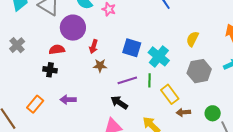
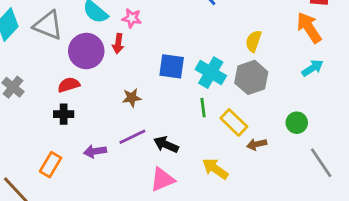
red arrow: (94, 47) -> (118, 44), moved
gray hexagon: (199, 71) -> (251, 77), moved
purple line: (127, 80) -> (132, 137), moved
green circle: (213, 113) -> (297, 123), moved

